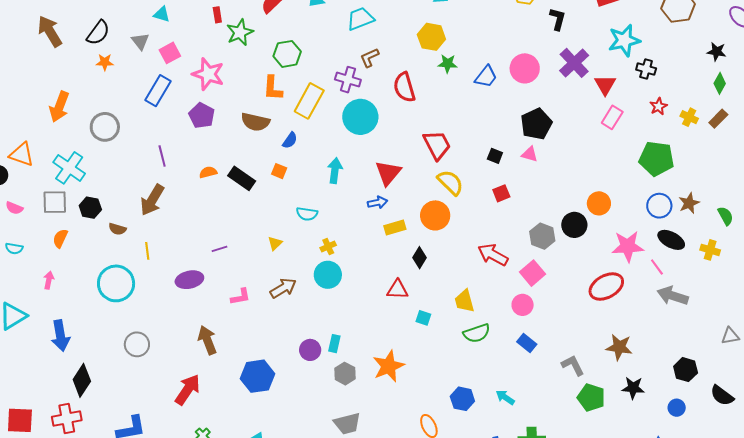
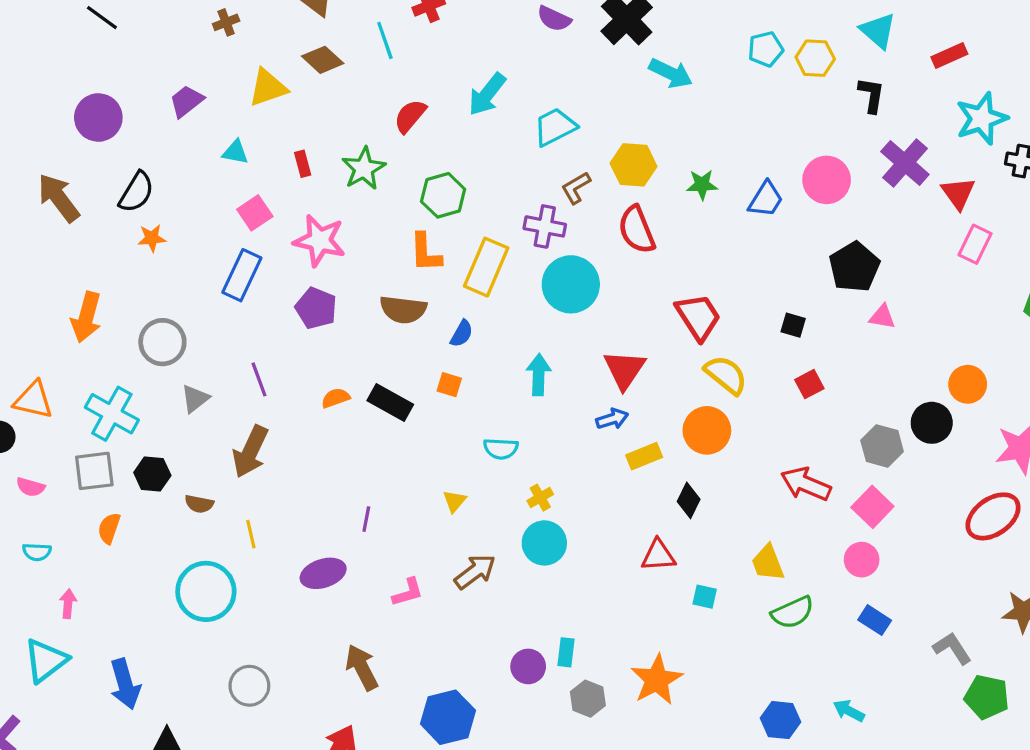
red rectangle: (217, 15) -> (303, 164), moved
yellow hexagon: (431, 37) -> (634, 165), moved
gray triangle: (140, 41) -> (195, 399), moved, turned 36
pink triangle: (530, 154) -> (882, 317), moved
purple line: (220, 249) -> (366, 519), turned -56
pink arrow: (49, 280) -> (68, 604), moved

